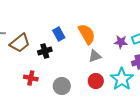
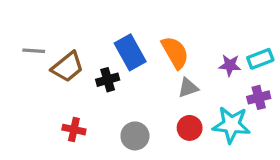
blue rectangle: (59, 34) -> (130, 52), size x1.5
red cross: (31, 78) -> (74, 130), moved
cyan star: (122, 79) -> (231, 125), turned -30

